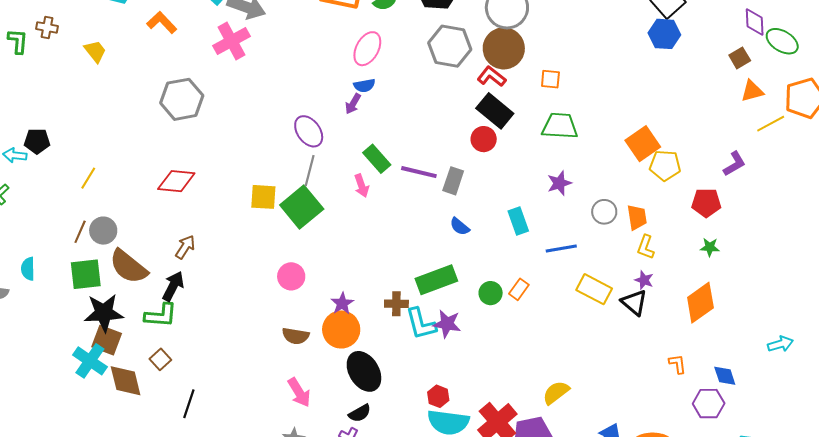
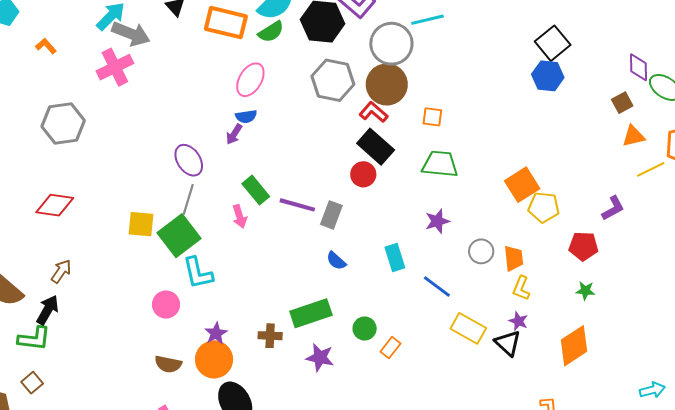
orange L-shape: (162, 22) -> (46, 46), size x0.7
blue line: (561, 249) -> (437, 287), turned 44
orange rectangle: (519, 289) -> (391, 348), moved
cyan L-shape: (421, 324) -> (198, 273), moved

